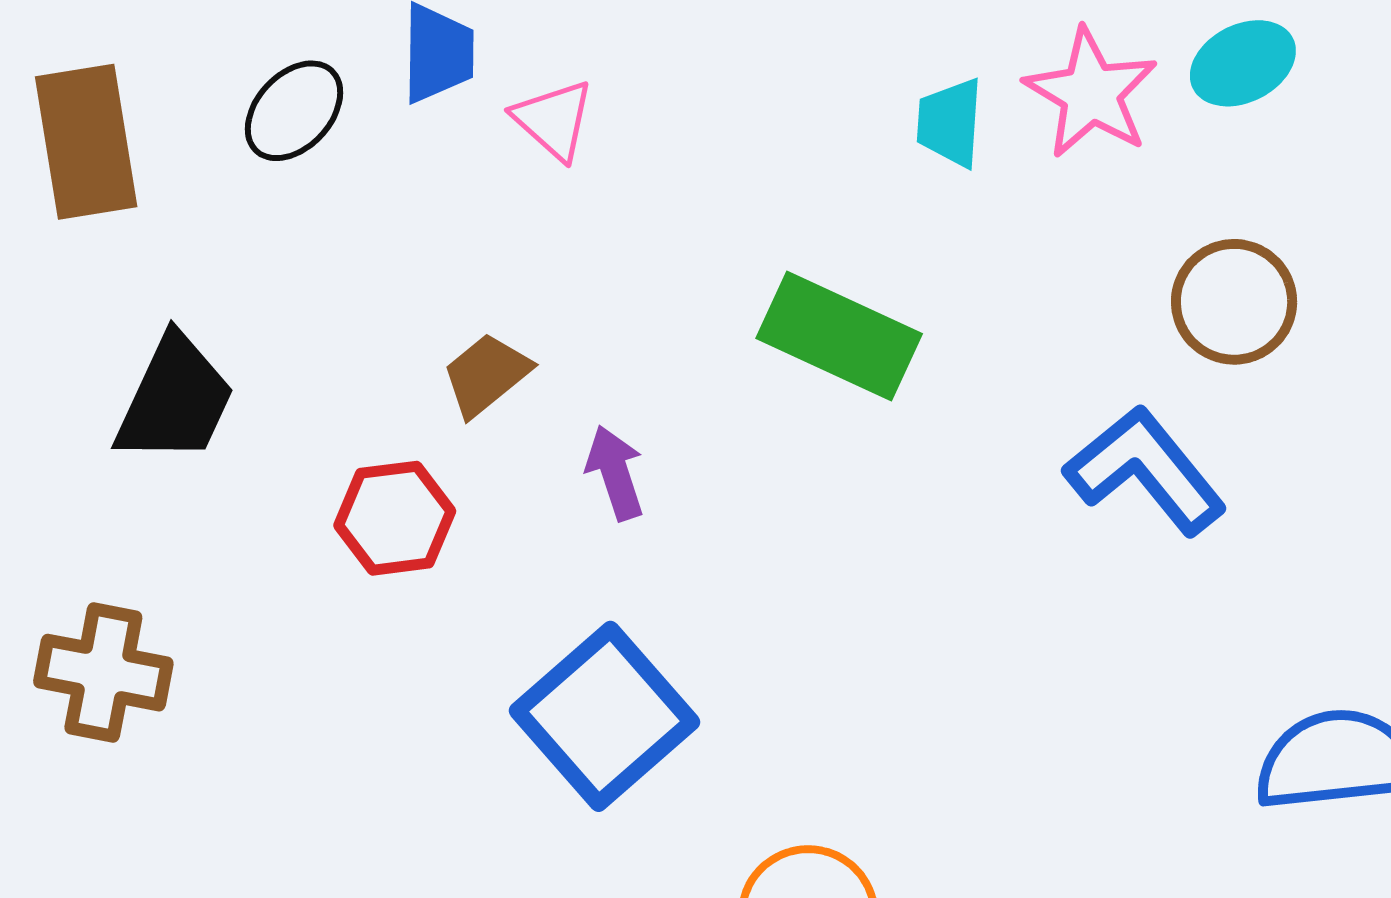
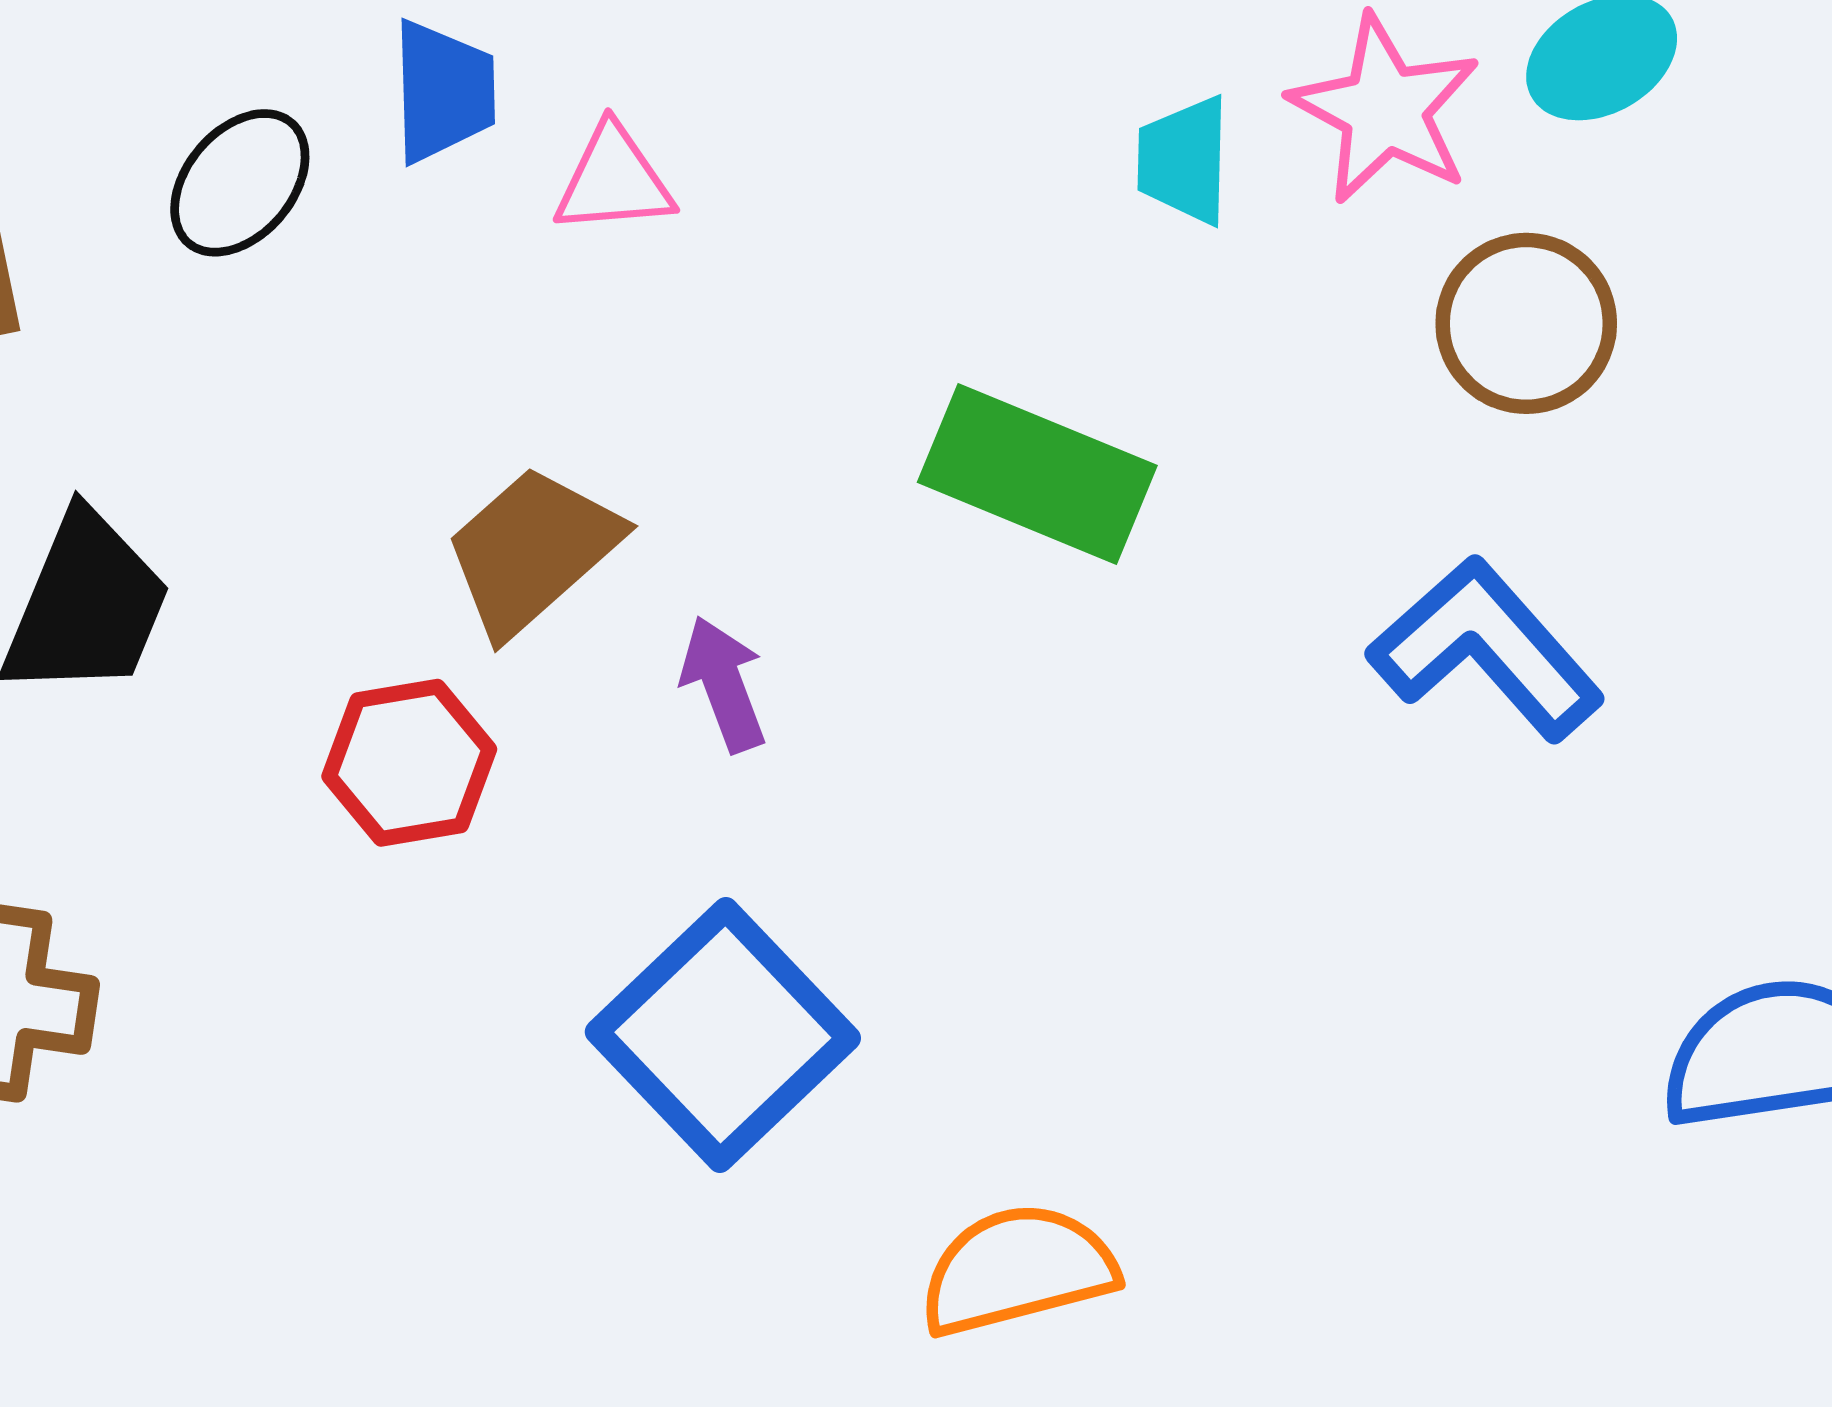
pink triangle: (554, 120) -> (614, 180), turned -44
brown circle: (1234, 302) -> (1526, 323), moved
brown trapezoid: (486, 375) -> (532, 551), size x1.4

